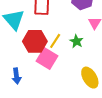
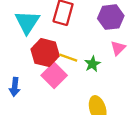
yellow line: (55, 41) -> (68, 58), turned 63

